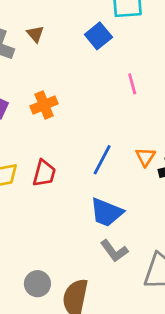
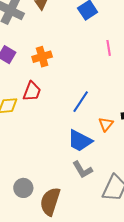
orange triangle: (145, 157) -> (106, 124), moved
red trapezoid: (44, 173) -> (32, 91), moved

